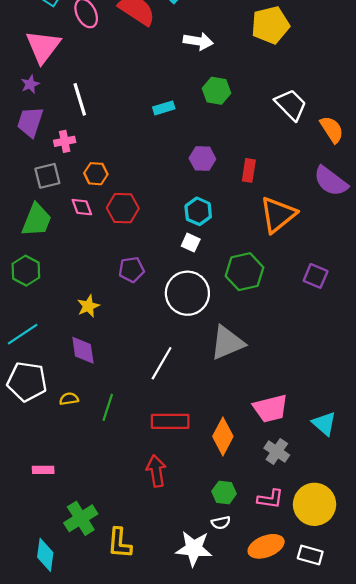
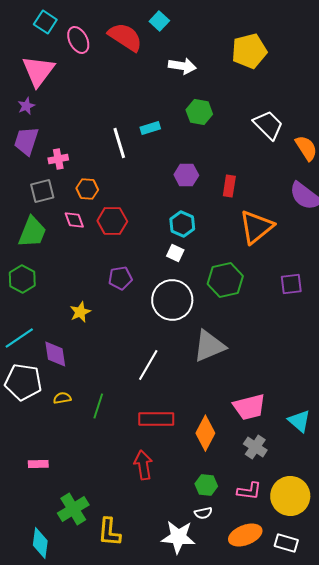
white line: (80, 99) -> (119, 143), moved
purple square: (316, 276) -> (291, 284), turned -30
purple diamond: (83, 350) -> (55, 354), moved

